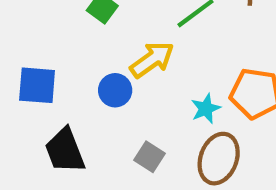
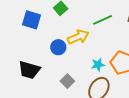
blue square: (37, 85) -> (31, 20), moved
black trapezoid: (65, 151) -> (29, 70), turned -65

